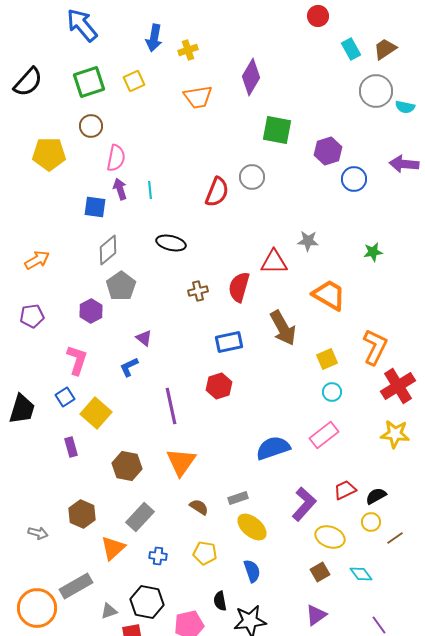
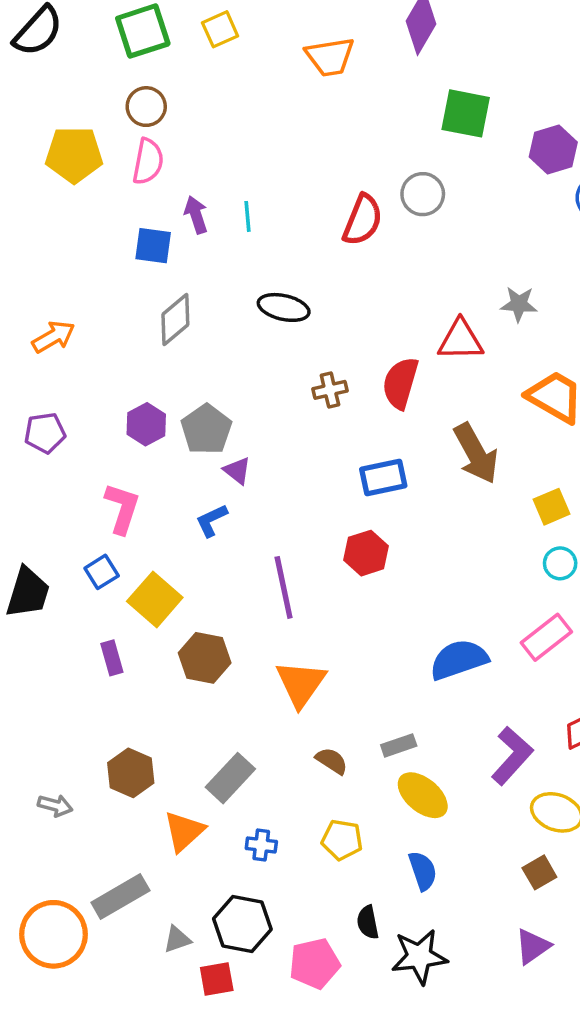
pink semicircle: (116, 158) -> (148, 162), moved
gray pentagon: (121, 286) -> (206, 429), moved
brown hexagon: (127, 466) -> (205, 658), moved

